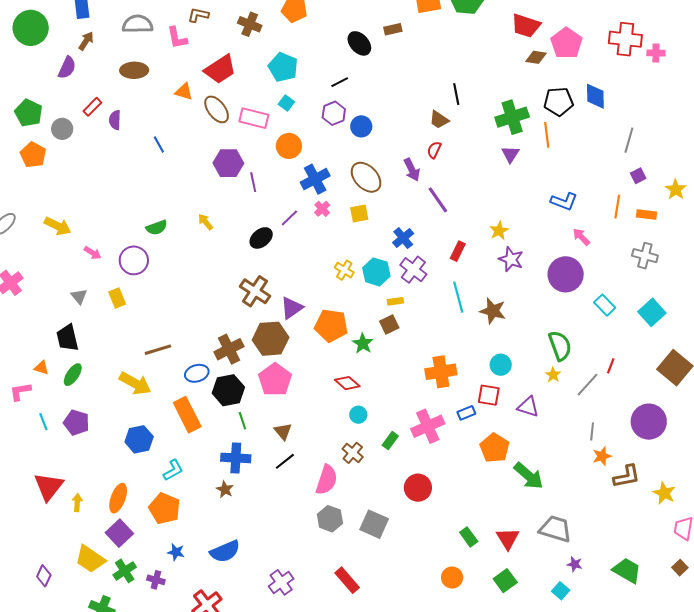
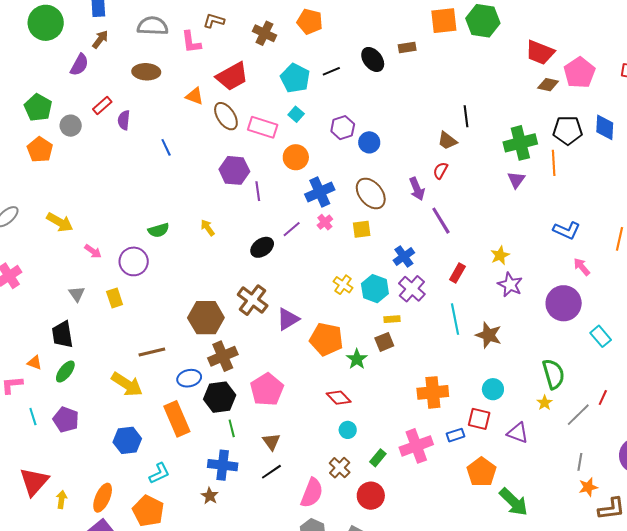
black line: (340, 82) -> (331, 71), moved
brown hexagon: (271, 339) -> (206, 318), moved
red circle: (418, 488) -> (371, 496), moved

